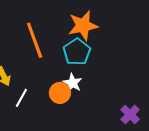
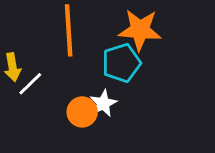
white line: (21, 98) -> (30, 84), moved

